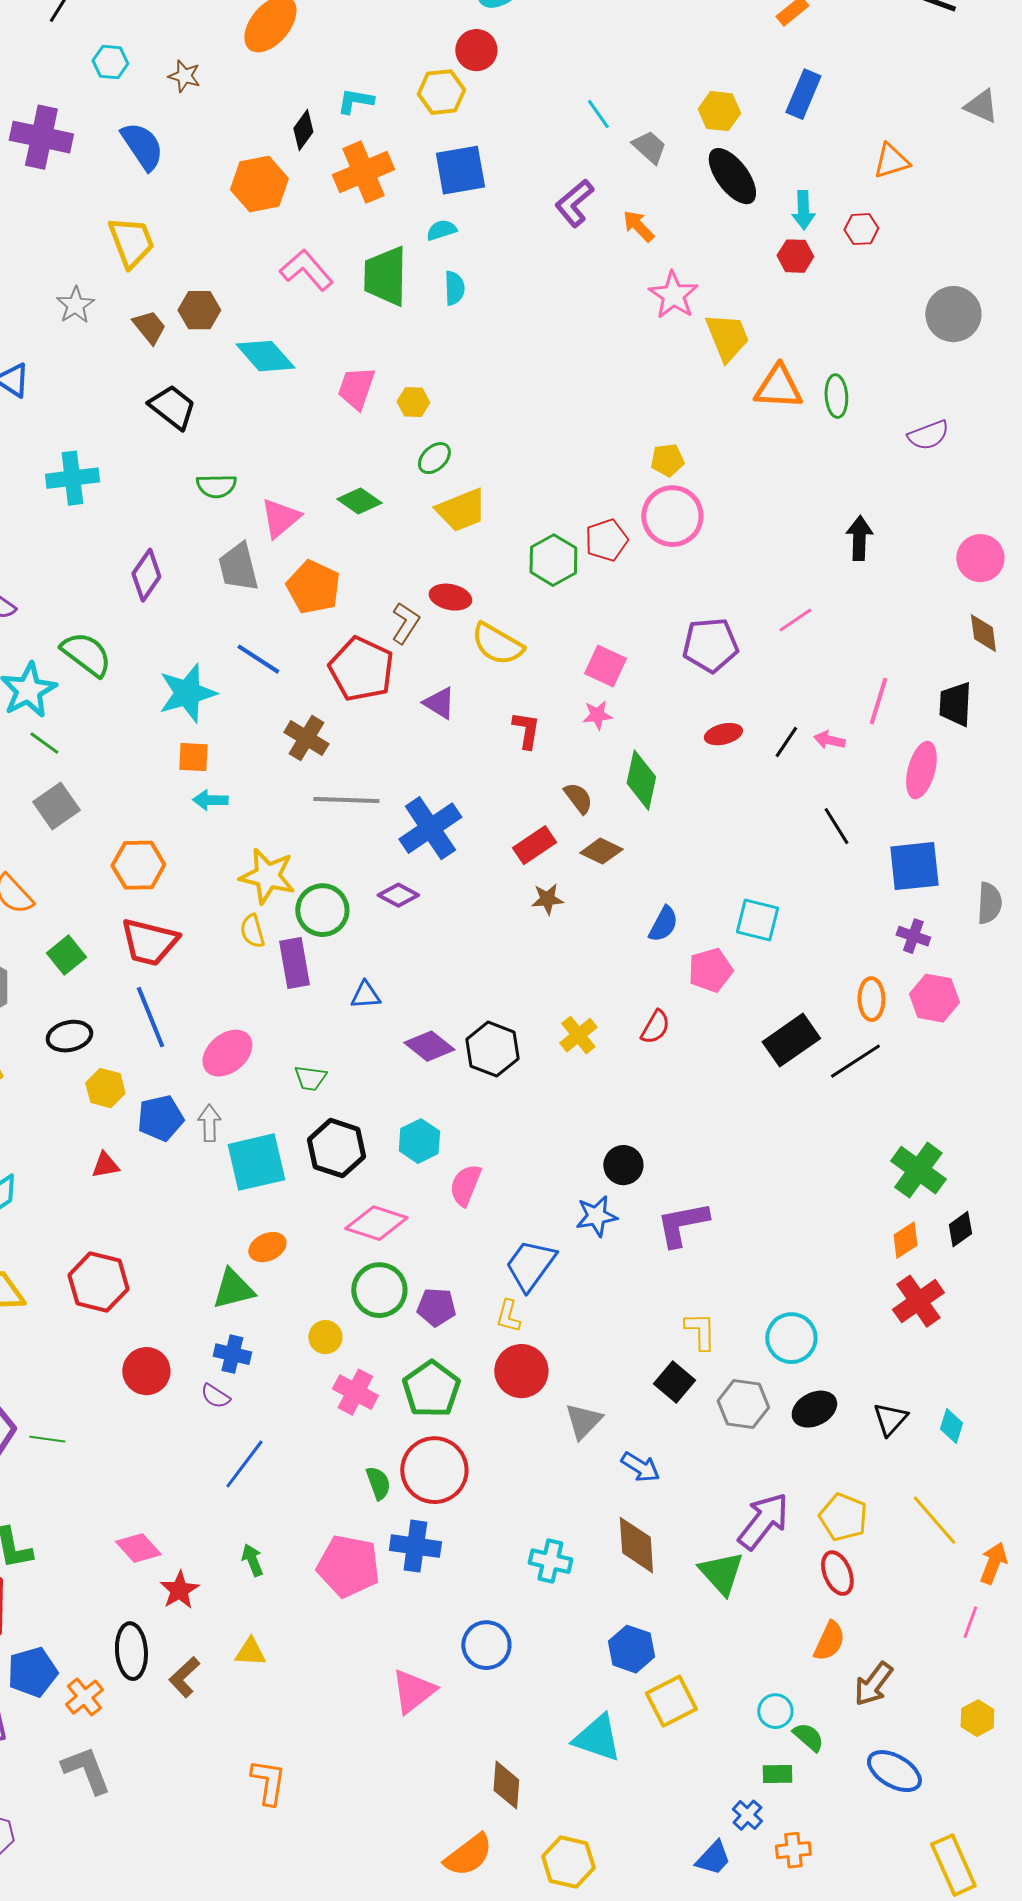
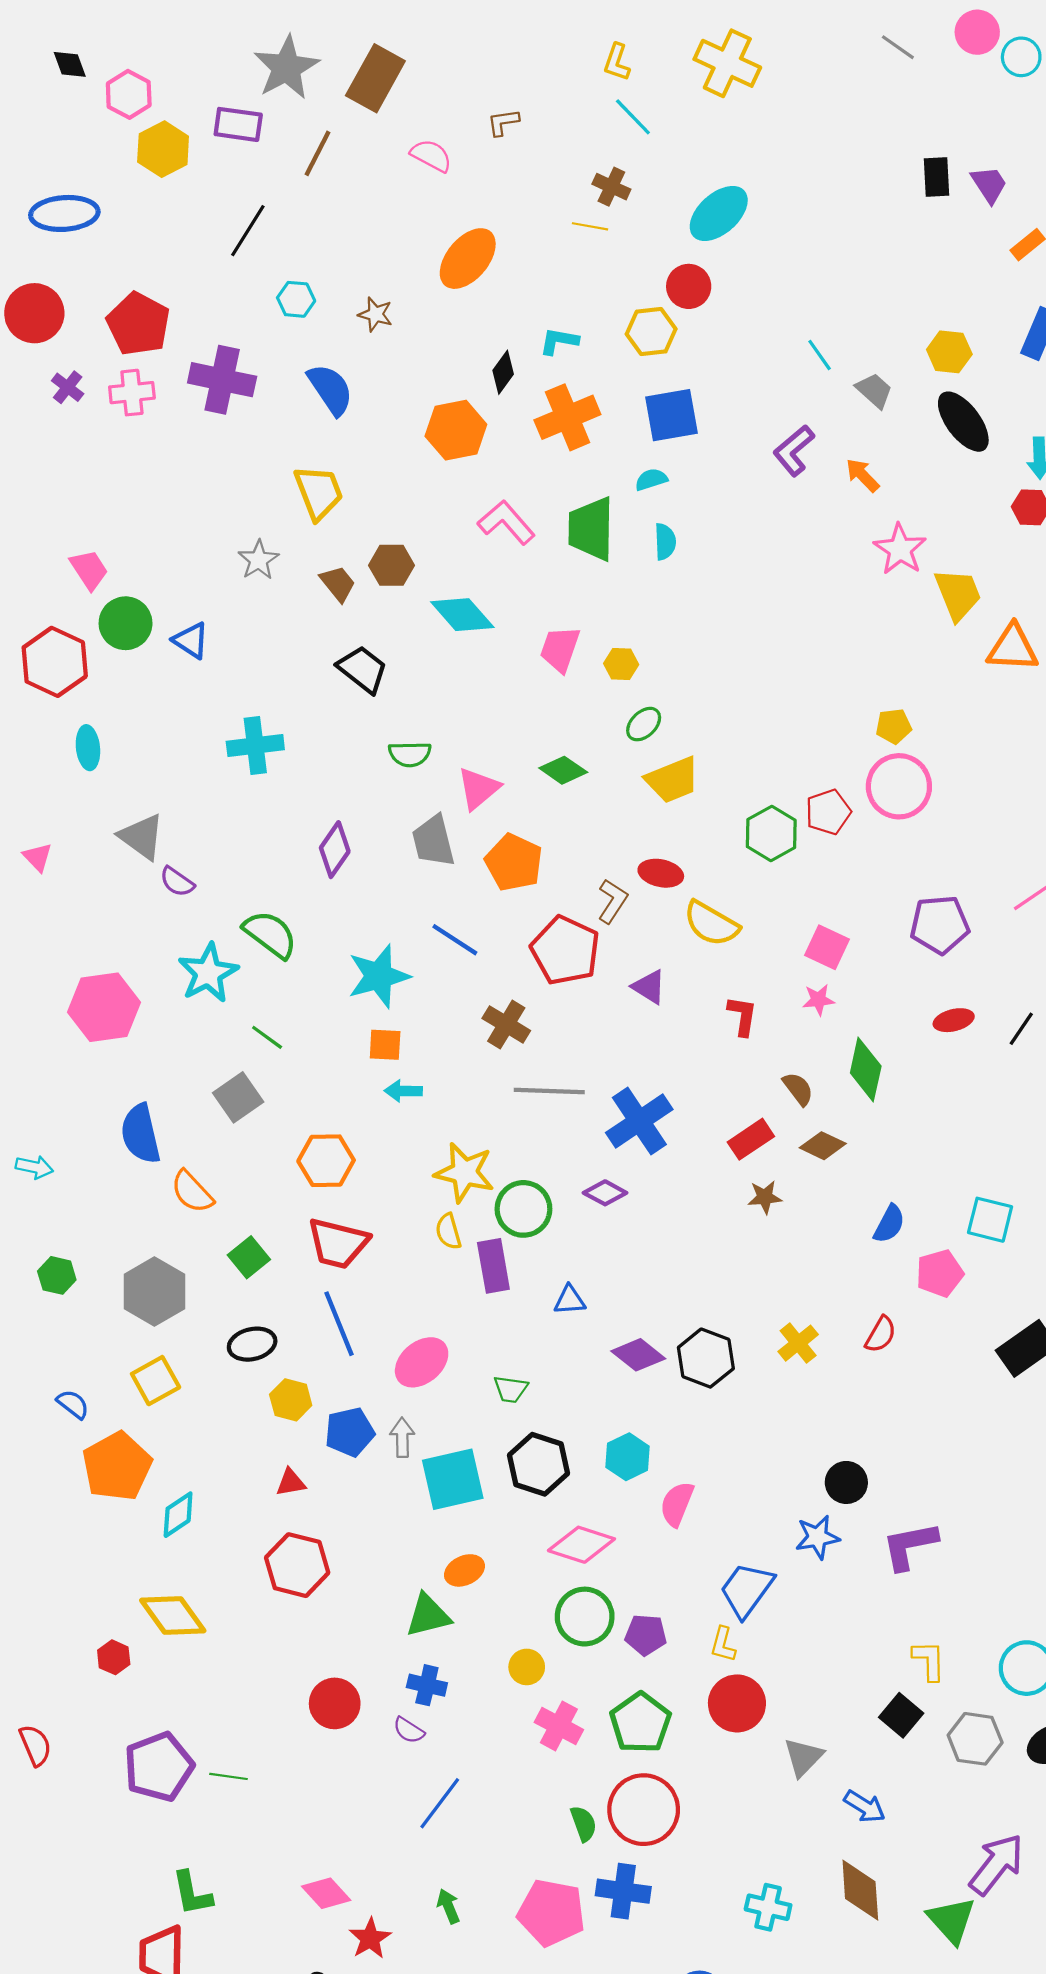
green line: (44, 743) -> (267, 1037), moved
red hexagon: (98, 1282) -> (297, 1565), moved

